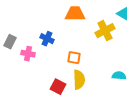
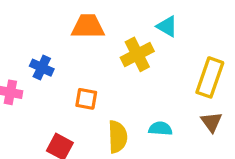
yellow semicircle: (79, 80) -> (118, 137), moved

